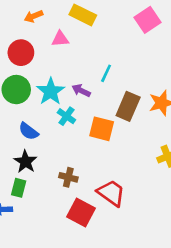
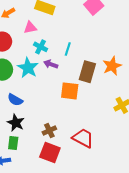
cyan cross: (66, 116) -> (41, 47), moved
brown cross: (68, 177) -> (49, 130), turned -32
red square: (81, 213) -> (50, 152), moved

